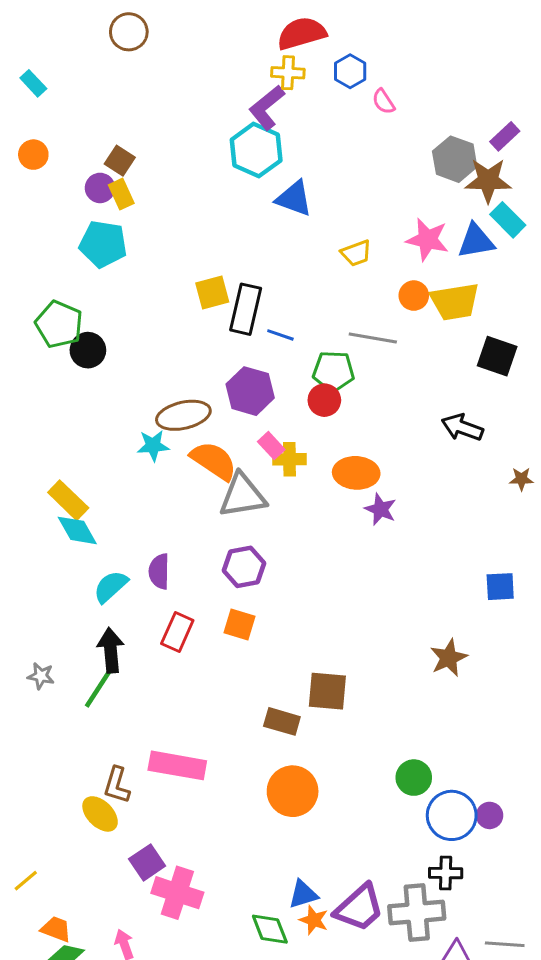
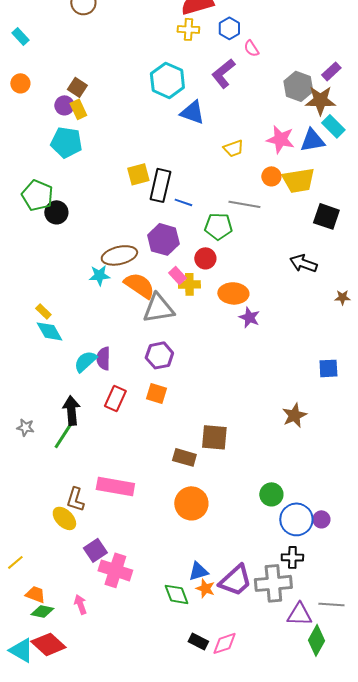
purple L-shape: (267, 108) -> (223, 73), moved
red circle: (324, 400) -> (205, 258), moved
yellow rectangle: (68, 500) -> (43, 311), size x0.6
cyan semicircle: (111, 587) -> (85, 361), moved

